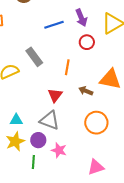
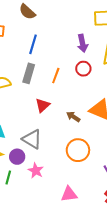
blue line: (54, 25) -> (33, 44), moved, turned -66
gray rectangle: (34, 57) -> (29, 73), turned 42
orange line: (67, 67) -> (56, 76), moved
red triangle: (55, 95) -> (43, 105), moved

